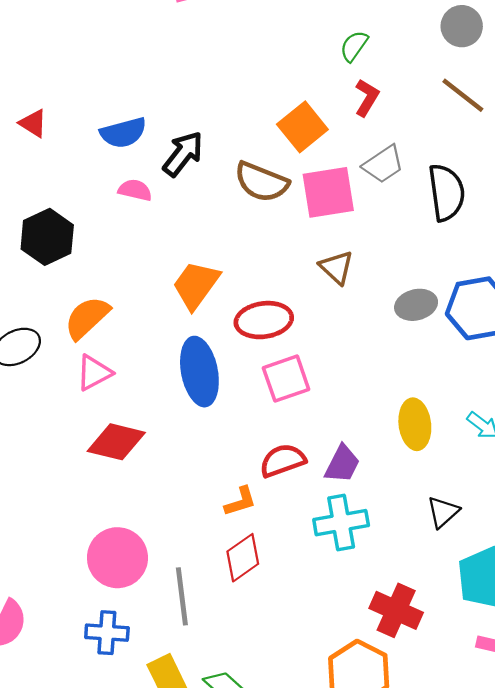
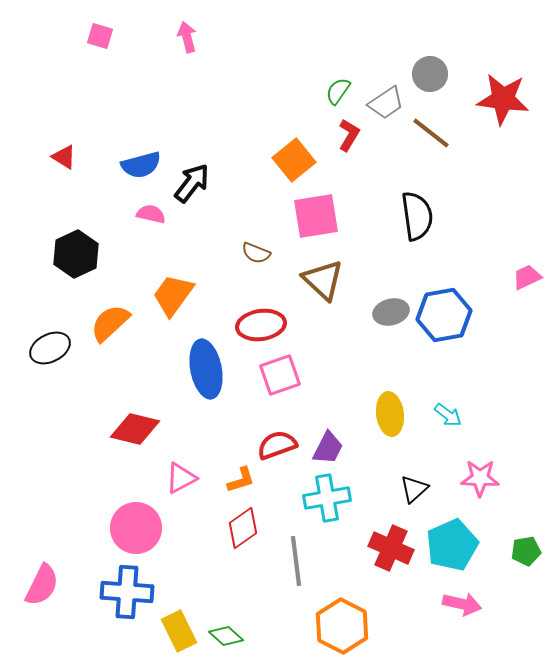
gray trapezoid: (383, 164) -> (386, 103), moved
brown semicircle: (261, 182) -> (256, 253), moved, size x0.6
brown triangle: (336, 267) -> (323, 280), size x1.4
orange trapezoid: (196, 285) -> (173, 295), moved
pink triangle: (94, 373) -> (181, 478), moved
gray line: (182, 596) -> (296, 561), moved
red cross: (396, 610) -> (391, 548), moved
blue cross: (107, 633) -> (127, 592), size x1.4

